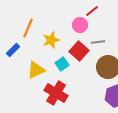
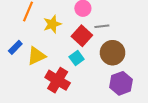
blue rectangle: (13, 50) -> (15, 47), moved
cyan square: (62, 64) -> (77, 58), moved

